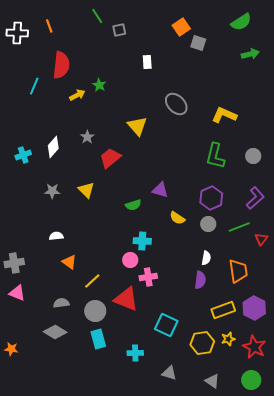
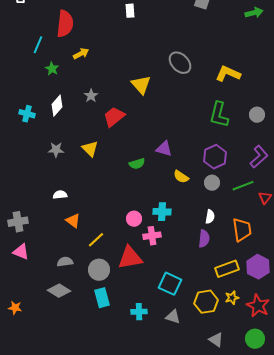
white rectangle: (147, 62) -> (130, 11), moved
green star: (99, 85) -> (52, 69), moved
cyan cross: (23, 155) -> (27, 114), turned 35
cyan cross: (142, 241) -> (162, 212), moved
red triangle: (126, 299) -> (130, 258), turned -32
gray triangle: (169, 373) -> (173, 317), moved

